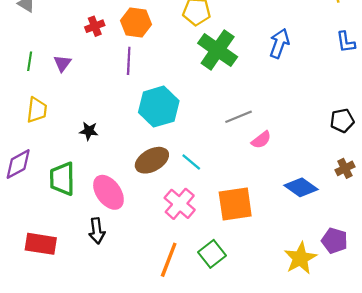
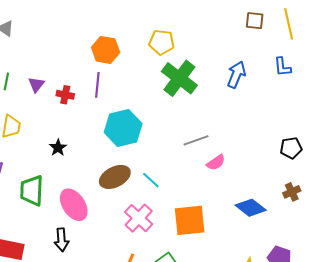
red cross: (95, 26) -> (65, 95), moved, turned 30
blue L-shape: (346, 42) -> (282, 67), moved
black star: (89, 131) -> (58, 148), turned 30

